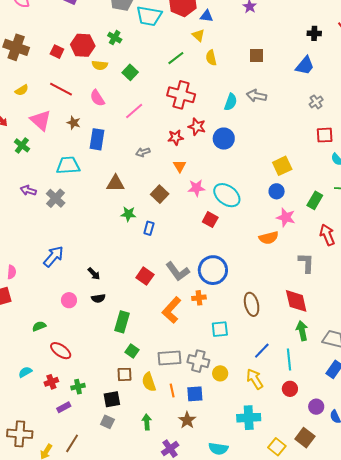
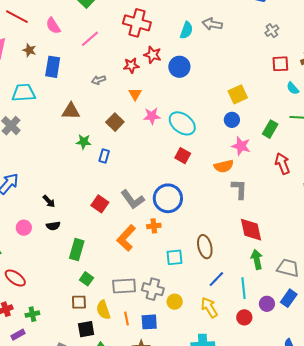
red square: (210, 220) -> (183, 156), moved
gray L-shape: (306, 263) -> (239, 189), moved
brown ellipse: (252, 304) -> (205, 247), moved
black square: (112, 399) -> (86, 329), moved
purple circle: (316, 407) -> (267, 304), moved

